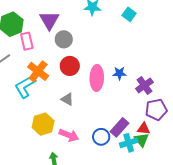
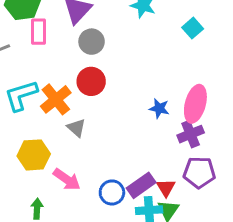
orange cross: (38, 71) -> (56, 99), moved
pink ellipse: (97, 78) -> (195, 104), moved
red triangle: (144, 129) -> (166, 188), moved, turned 40

